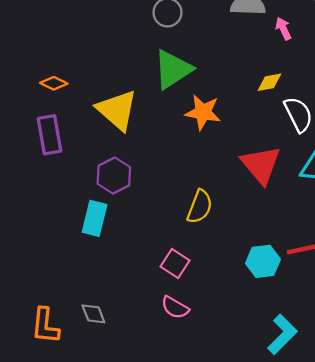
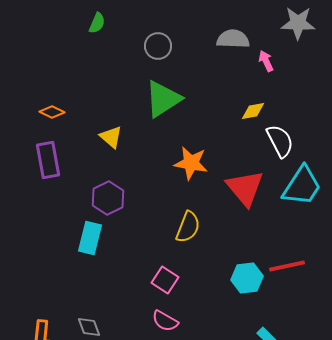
yellow triangle: (117, 110) -> (111, 137), size x0.6
orange star: (203, 112) -> (191, 163), moved

